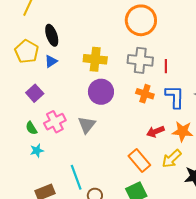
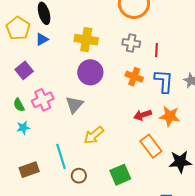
gray cross: (140, 60) -> (131, 43), size x0.7
yellow arrow: (172, 159) -> (94, 135), moved
orange rectangle: (139, 161) -> (151, 146), moved

